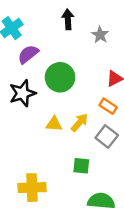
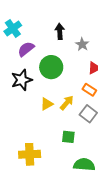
black arrow: (68, 19) -> (60, 31), moved
gray star: (100, 35) -> (82, 44), moved
yellow triangle: (54, 124) -> (47, 104), turned -32

